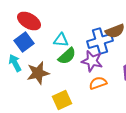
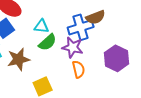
orange semicircle: (98, 83) -> (79, 69), turned 96

